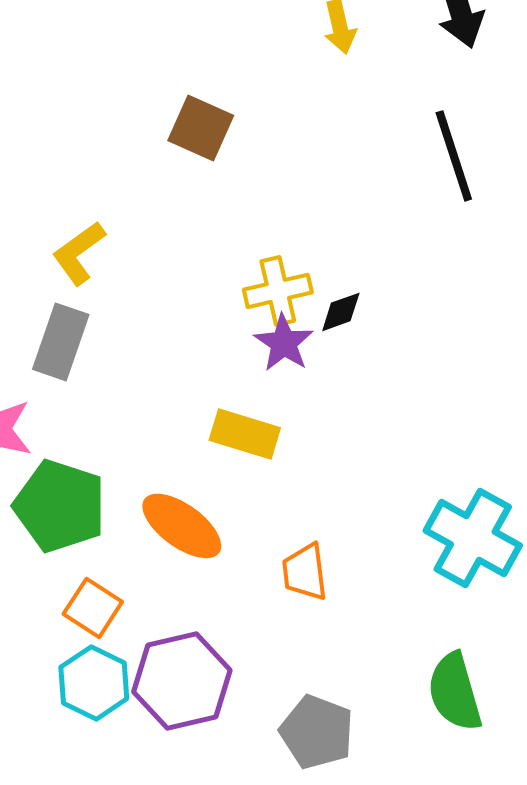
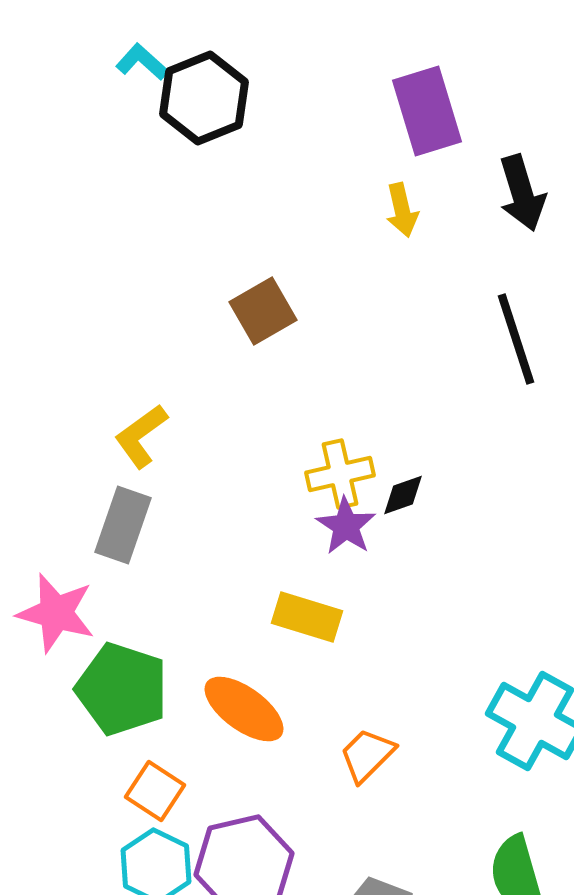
brown square: (201, 128) -> (263, 311), turned 36
orange trapezoid: (305, 572) -> (367, 755), turned 52

